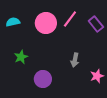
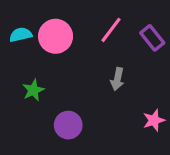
pink circle: (46, 23) -> (56, 36), moved
gray arrow: (75, 60) -> (117, 79), moved

